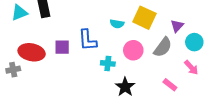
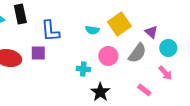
yellow square: (144, 18) -> (119, 24), turned 30
purple triangle: (177, 26) -> (151, 32), turned -32
blue L-shape: (87, 40) -> (50, 31), moved

